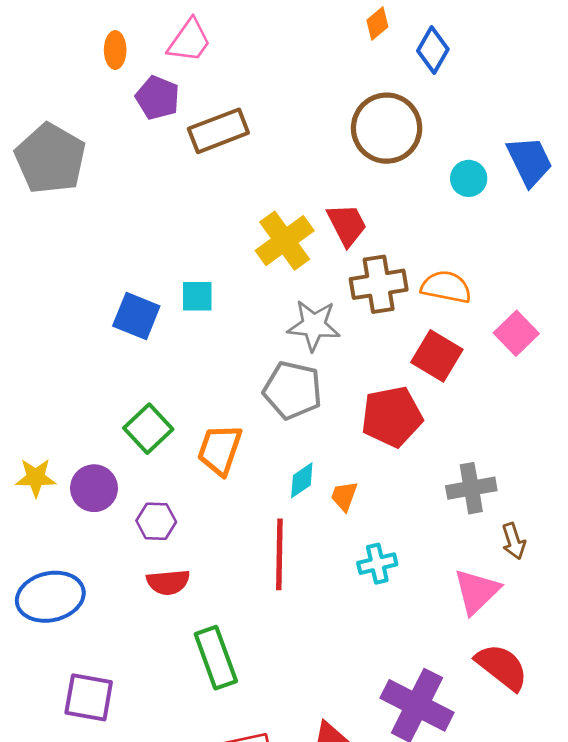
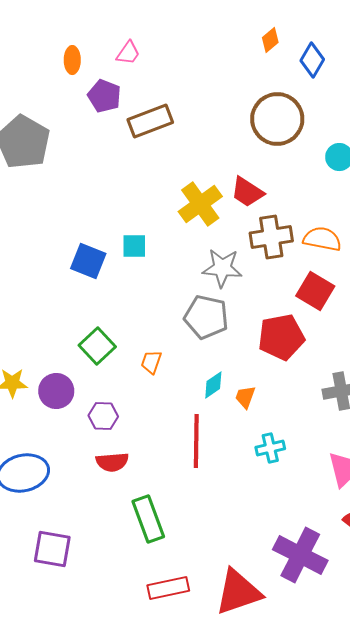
pink trapezoid: (189, 41) -> (128, 53), size x0.7
red trapezoid: (347, 225) -> (247, 192), turned 150
orange trapezoid: (220, 450) -> (151, 362), size x0.6

